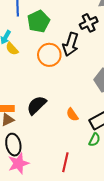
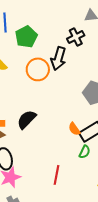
orange semicircle: (72, 115) -> (74, 129), moved

